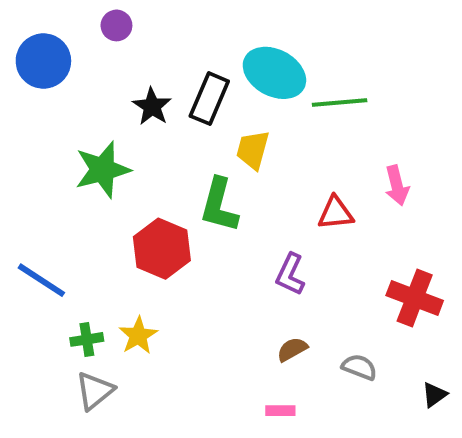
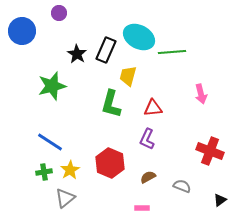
red triangle: (336, 213) -> (153, 108), moved
red hexagon: (162, 249) -> (110, 163), moved
blue line: (41, 280) -> (50, 142), moved
gray triangle: (95, 391) -> (65, 198), moved

